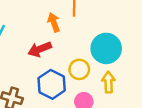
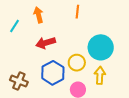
orange arrow: (54, 22) -> (38, 15), moved

